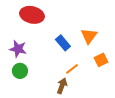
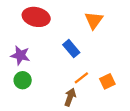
orange triangle: (89, 36) -> (94, 20), moved
orange square: (101, 60) -> (107, 81), moved

